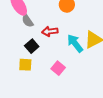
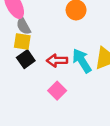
red arrow: (50, 31) -> (57, 60), moved
yellow square: (25, 65) -> (22, 41), moved

